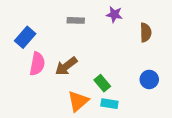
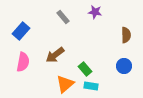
gray rectangle: (76, 20) -> (63, 17), turned 48
brown semicircle: (146, 32) -> (126, 35), moved
pink semicircle: (37, 64) -> (23, 62), moved

